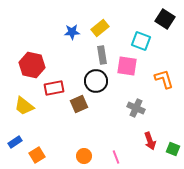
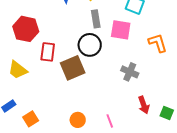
red rectangle: (54, 88) -> (48, 52), turned -72
brown square: (79, 104) -> (73, 68), size x1.4

